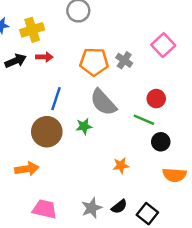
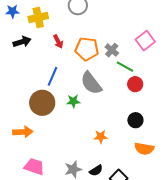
red arrow: (44, 57) -> (58, 41), moved, turned 56
green line: (144, 120) -> (125, 67), moved

